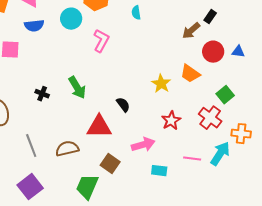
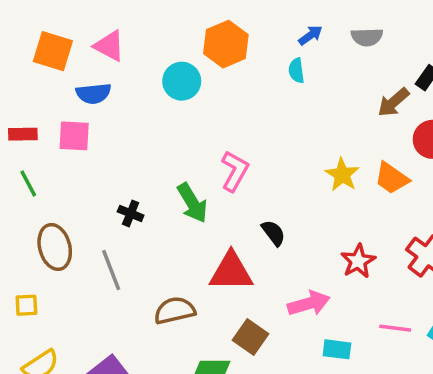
blue semicircle: (34, 26) -> (93, 93), moved
pink L-shape: (101, 41) -> (235, 171), moved
yellow star: (161, 84) -> (342, 175), moved
gray line: (31, 146) -> (111, 270), moved

